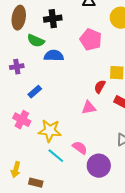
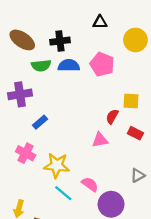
brown ellipse: (19, 18) -> (22, 40), turned -65
green semicircle: (36, 41) -> (41, 65), turned -30
blue semicircle: (54, 56) -> (69, 65), moved
purple cross: (17, 67) -> (20, 94), size x1.5

